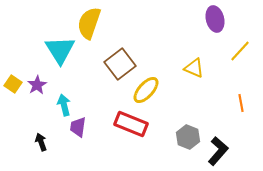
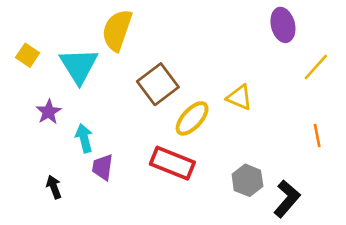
yellow triangle: (194, 68) -> (239, 97), moved
yellow square: (13, 84) -> (28, 55), moved

